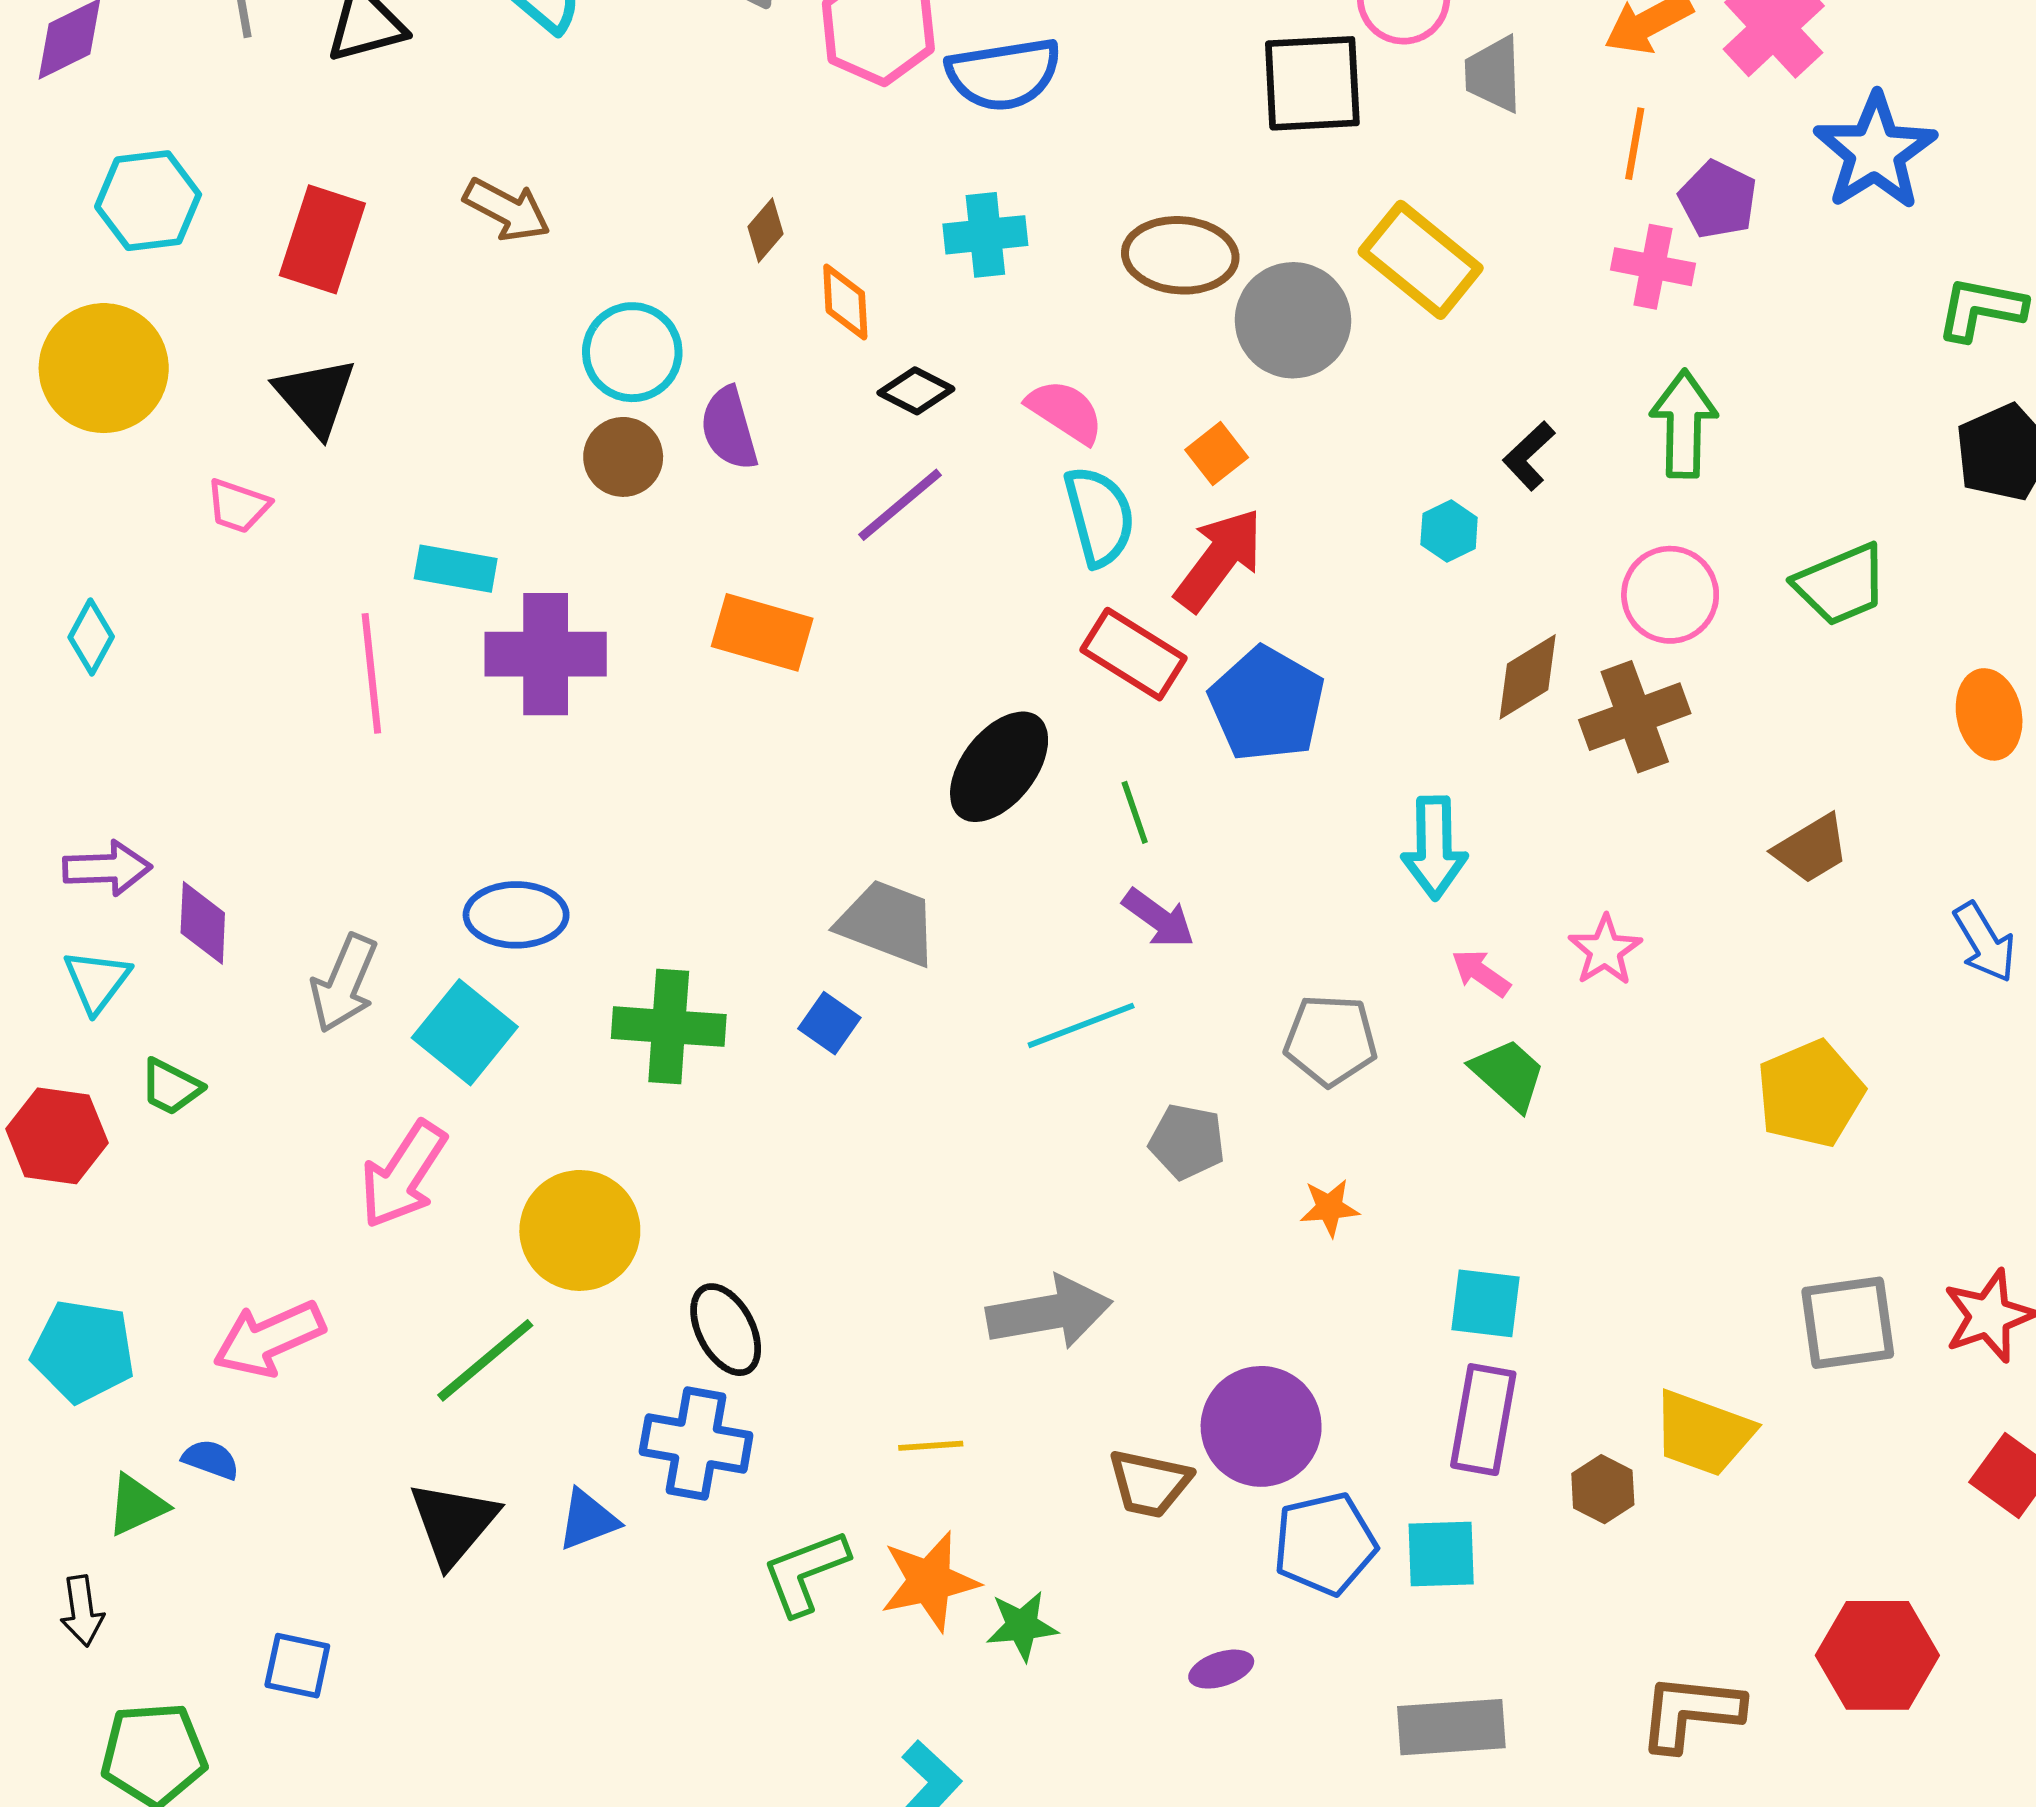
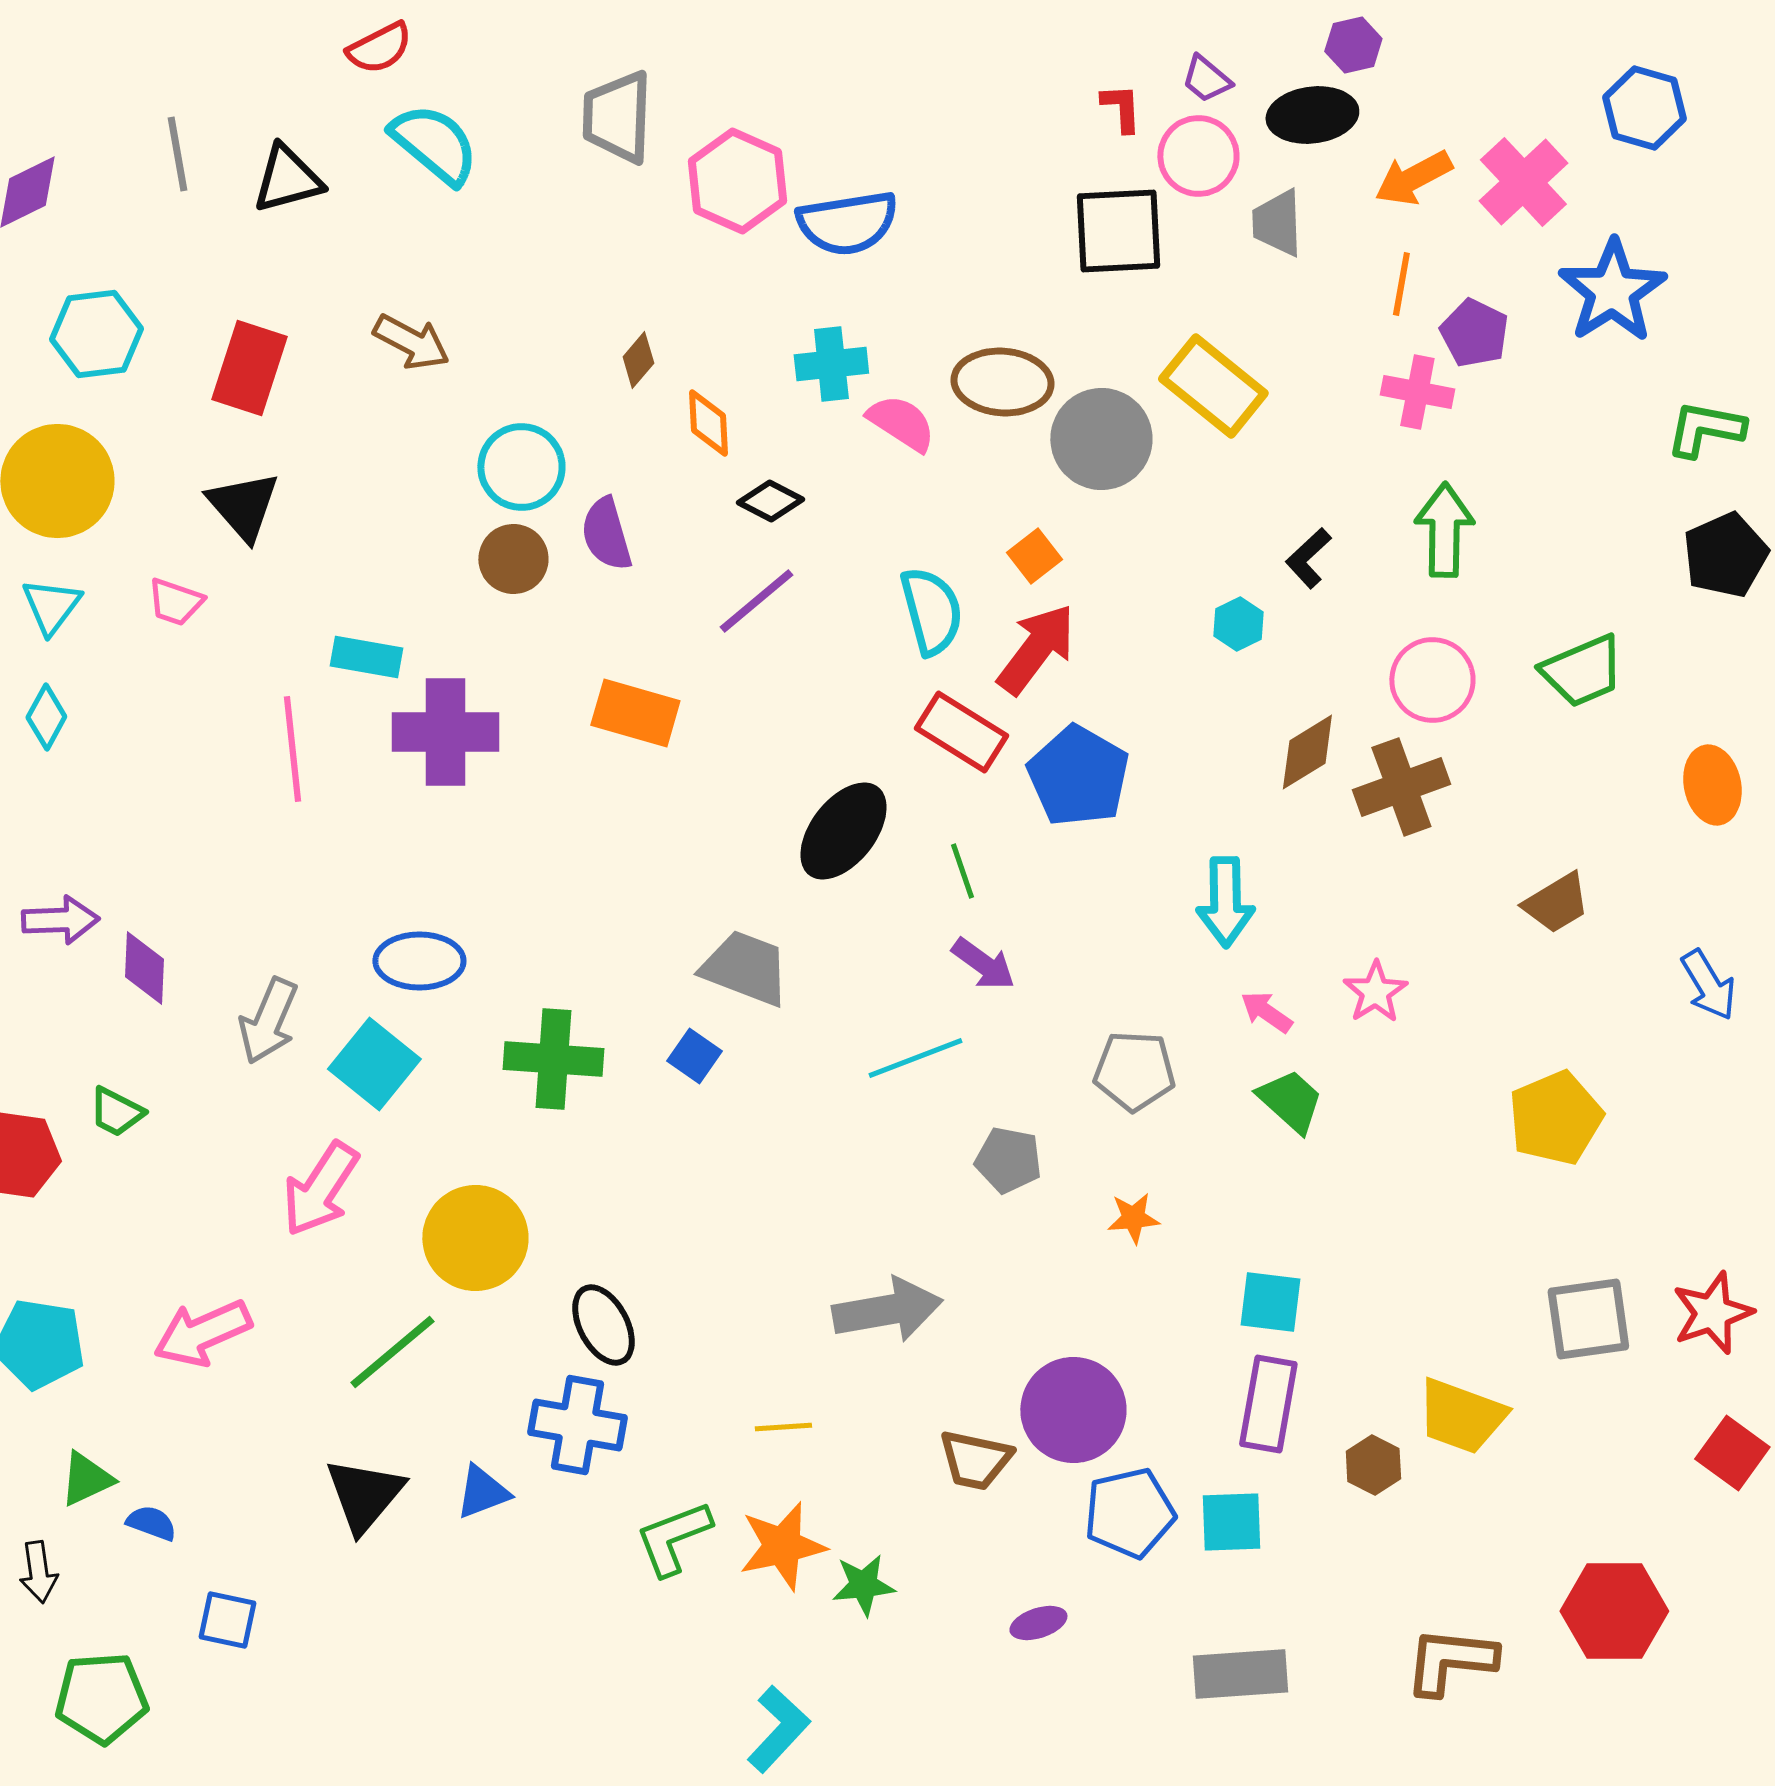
pink semicircle: (1065, 411) -> (901, 423), moved
cyan triangle: (97, 981) -> (51, 606), moved
blue semicircle: (211, 1459) -> (151, 1523), moved

